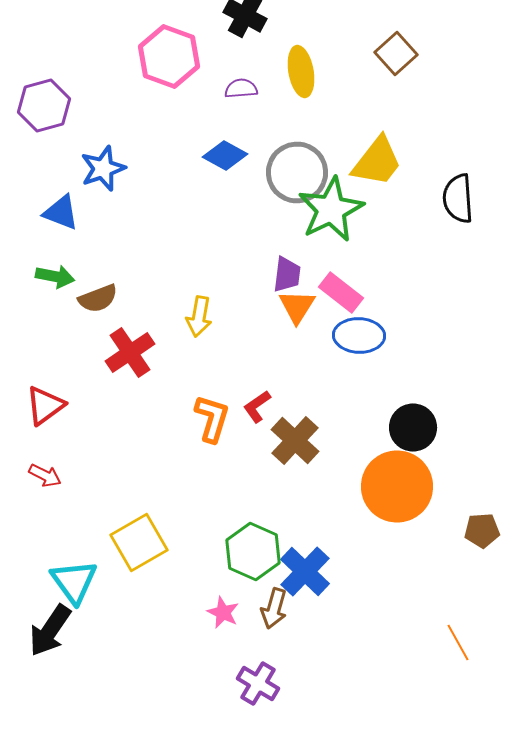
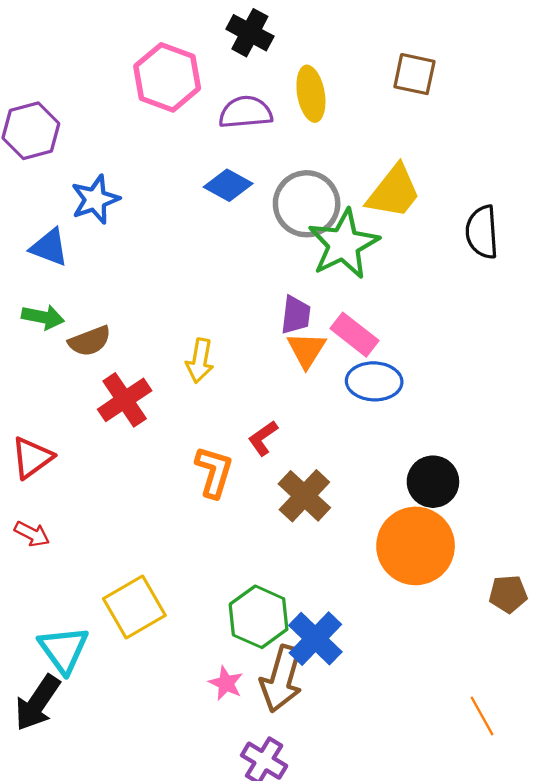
brown square: (396, 54) -> (414, 74), turned -36
purple semicircle: (241, 88) -> (246, 112), size x1.5
red L-shape: (257, 406) -> (263, 438), moved
brown arrow: (274, 608) -> (281, 679), size x1.5

